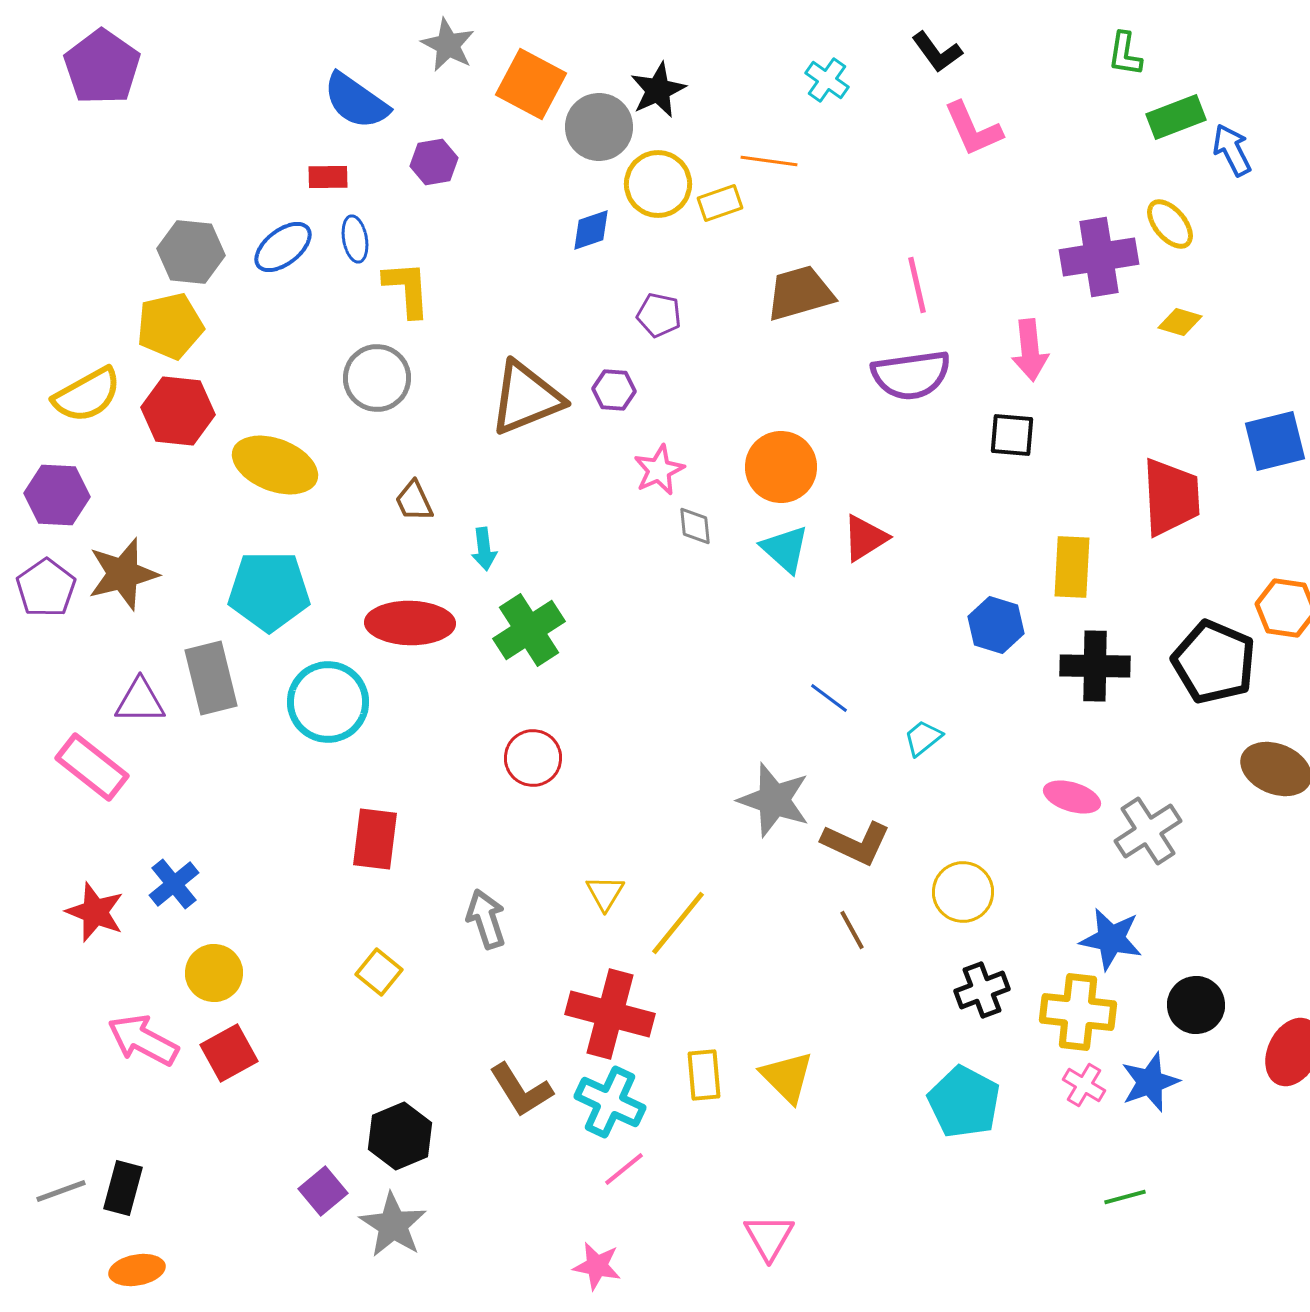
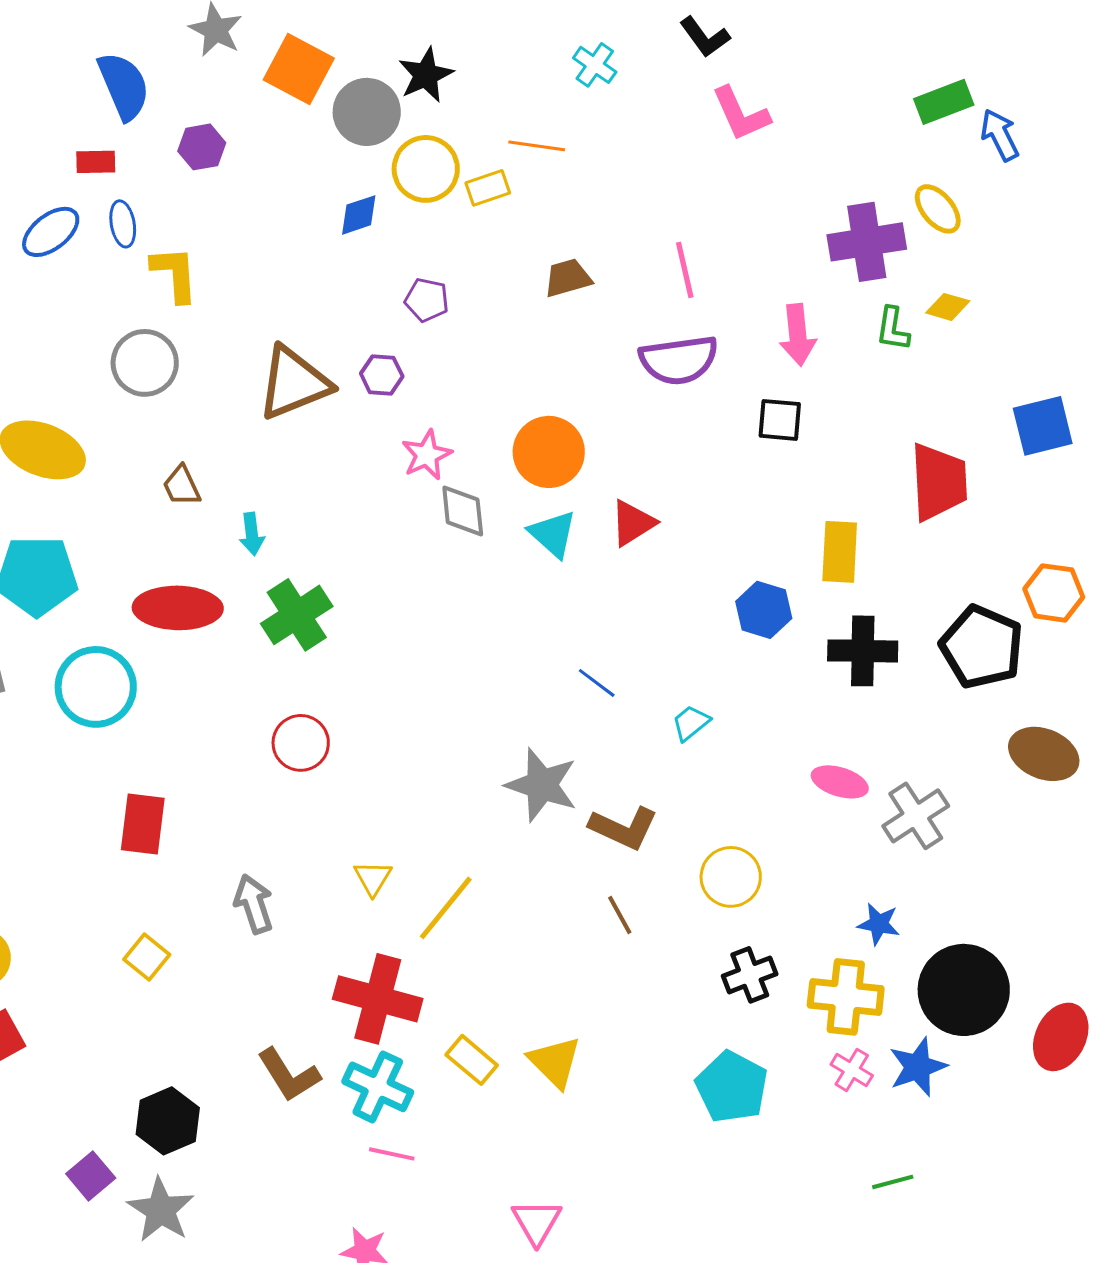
green L-shape: (1125, 54) -> (893, 329), moved
blue semicircle: (356, 101) -> (124, 86), turned -148
brown trapezoid: (800, 293) -> (568, 278), size x0.7
gray diamond: (695, 526) -> (463, 511), size x1.4
blue star: (1111, 939) -> (879, 924), size x0.7
black circle: (1196, 1005) -> (964, 990), size x1.6
yellow rectangle: (704, 1075) -> (472, 1060), turned -45
pink line: (624, 1169) -> (392, 1154), turned 51

